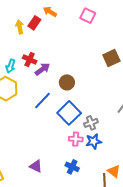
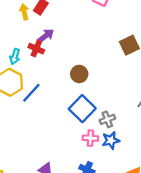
purple arrow: (42, 69) -> (46, 36), moved
blue line: (42, 100) -> (31, 93), moved

